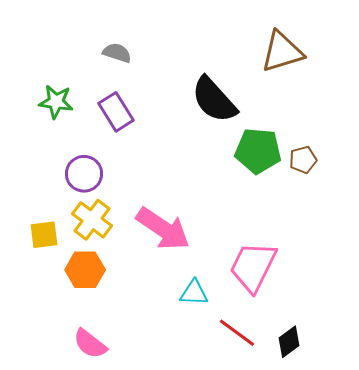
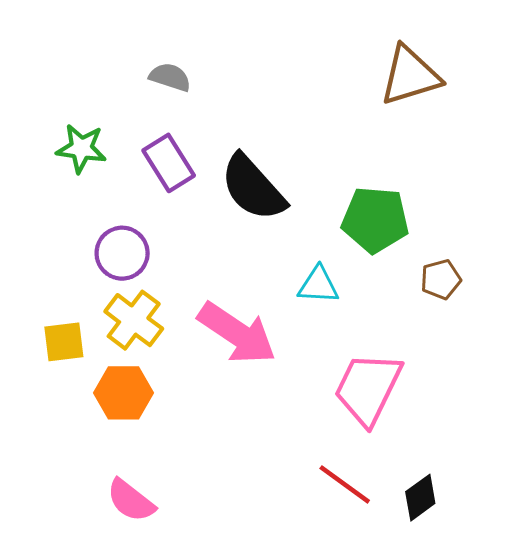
black semicircle: (214, 100) -> (253, 188), moved
brown pentagon: (303, 160) -> (441, 279), moved
cyan triangle: (194, 293) -> (318, 285), moved

